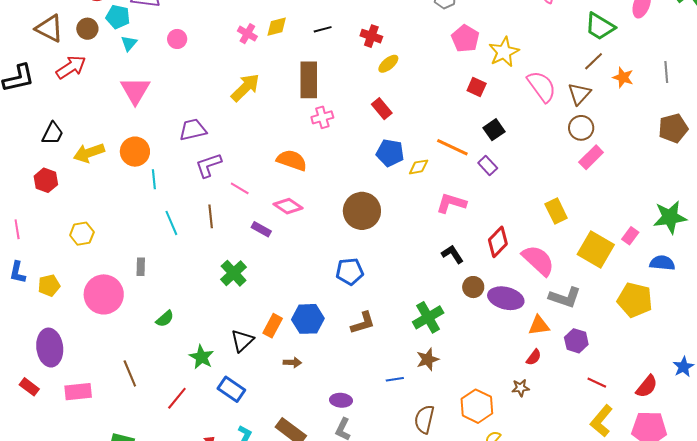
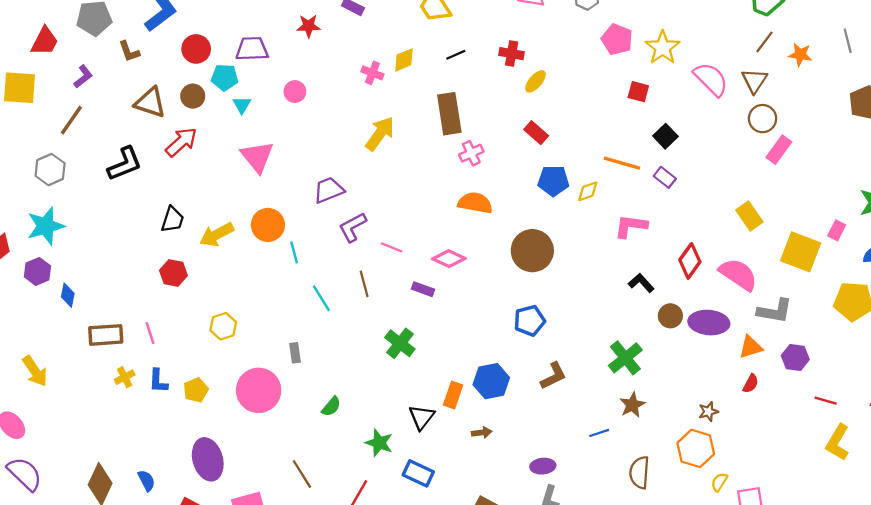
orange semicircle: (292, 160) -> (475, 203), moved
brown star: (521, 388) -> (708, 412), moved

